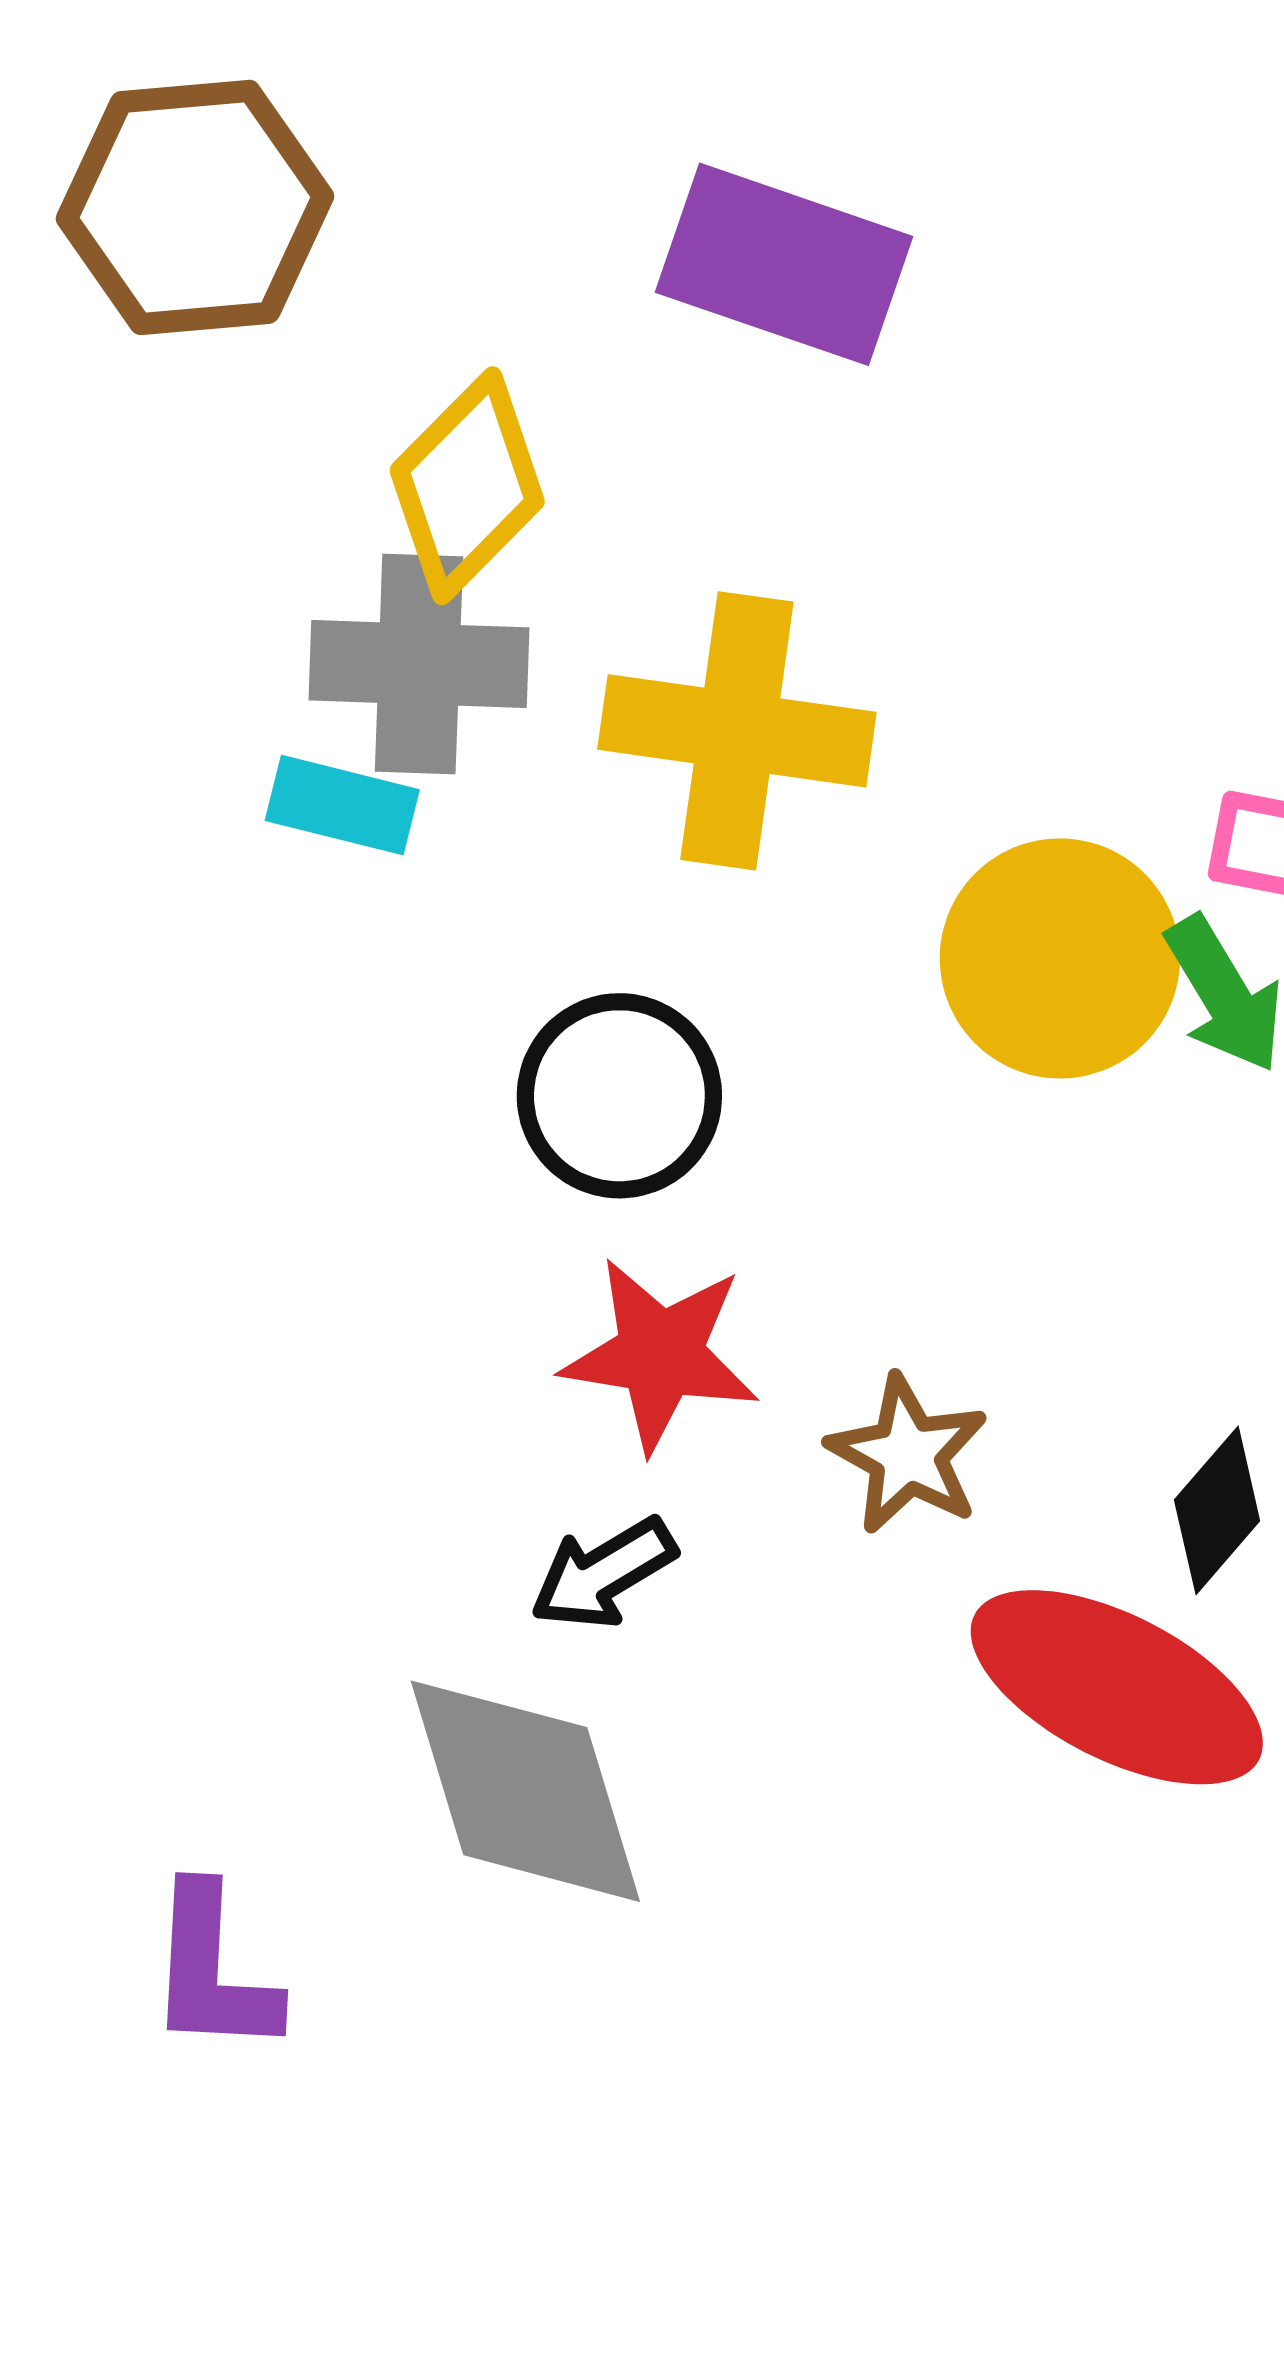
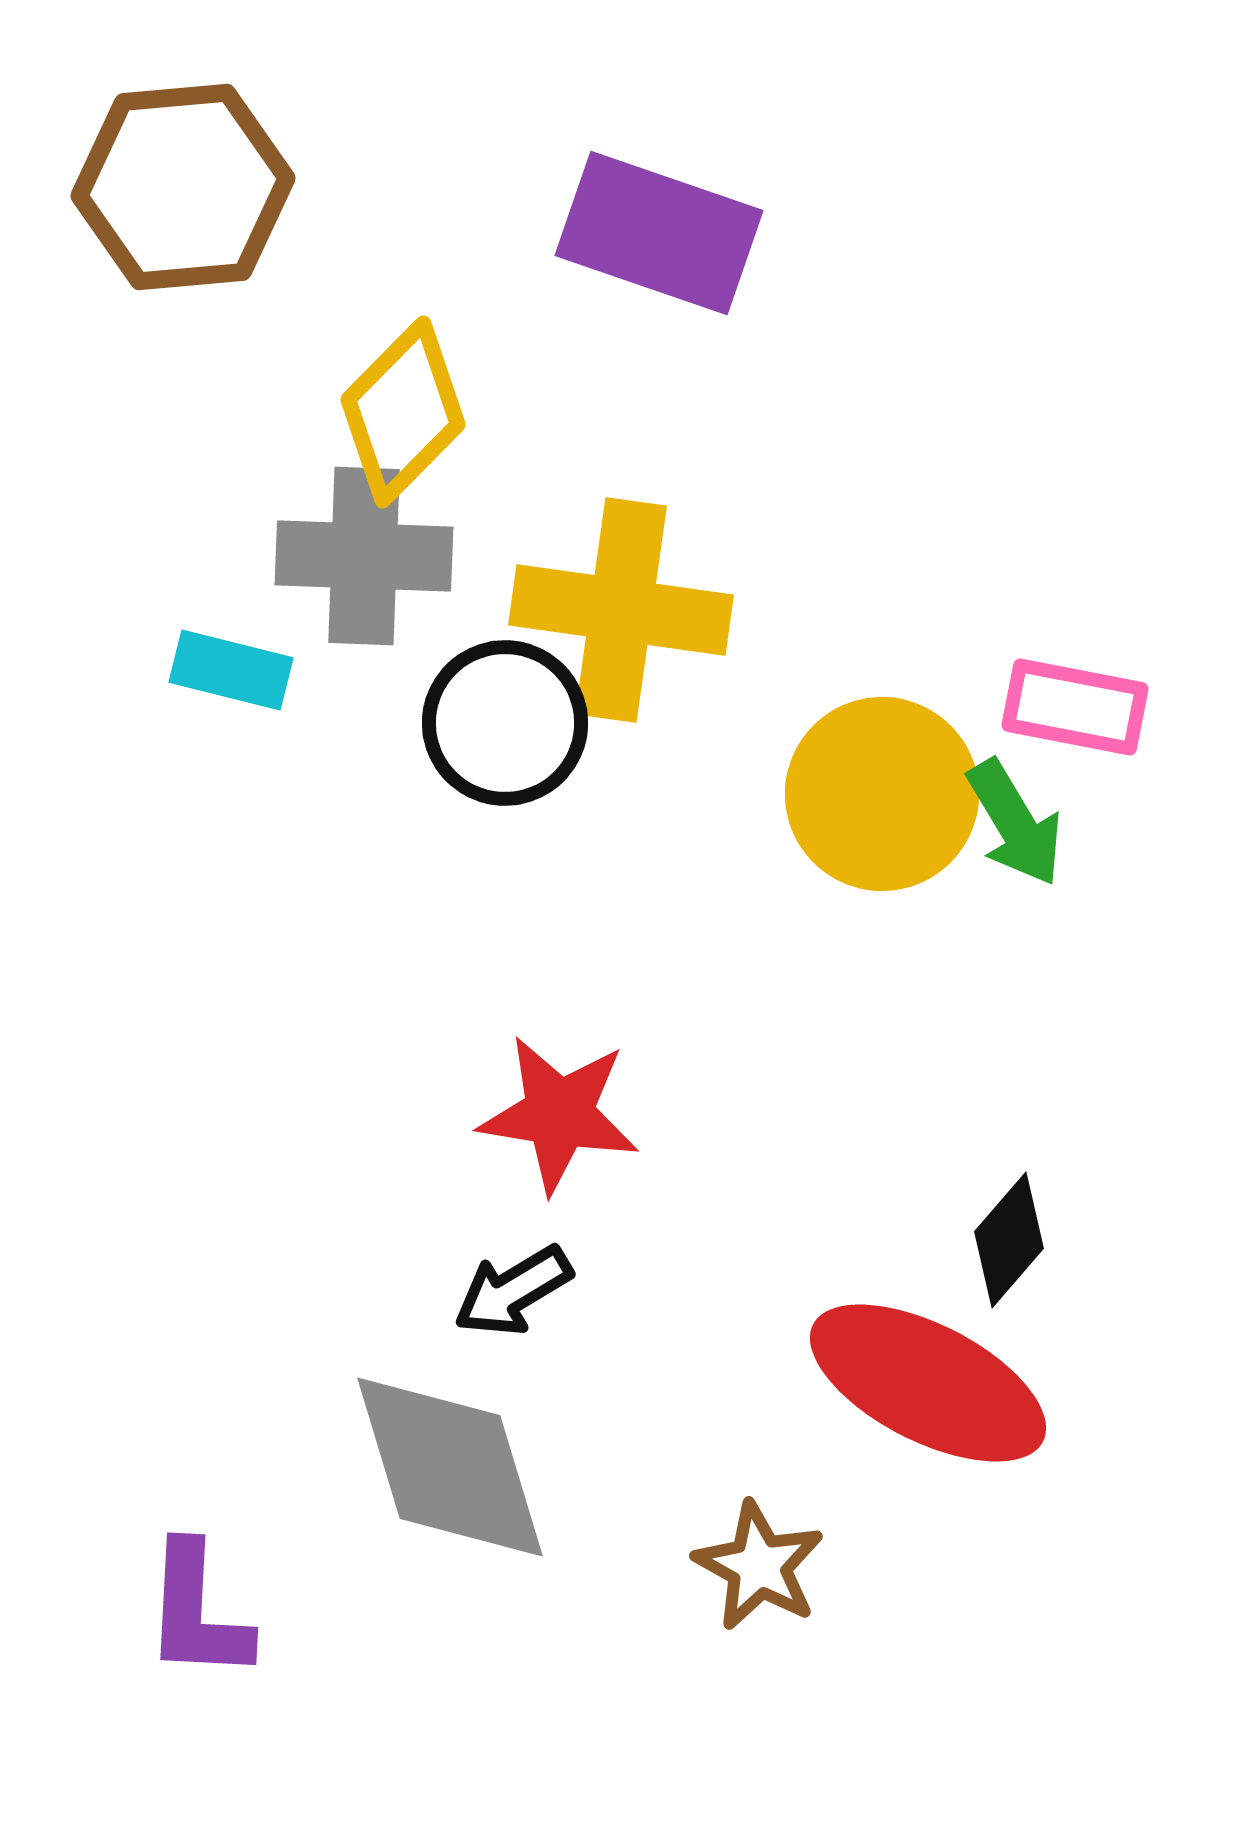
cyan rectangle: (342, 805) -> (231, 670), moved
black circle: (619, 1096) -> (505, 723), moved
brown star: (908, 1455) -> (759, 1566), moved

